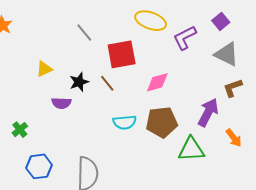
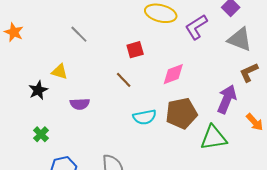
gray line: (84, 33) -> (79, 34), moved
red square: (122, 54) -> (135, 50), size x0.6
yellow triangle: (44, 69) -> (60, 72), turned 48
black star: (79, 82) -> (38, 90), moved

